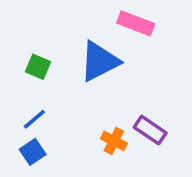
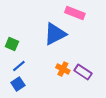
green square: (38, 67) -> (12, 44), moved
orange cross: (114, 141) -> (63, 69), moved

